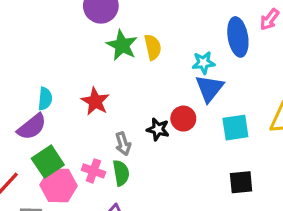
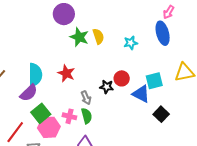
blue ellipse: (238, 37) -> (163, 33), moved
blue triangle: (209, 88) -> (141, 94), moved, turned -36
cyan semicircle: (45, 99) -> (35, 75), size x1.6
black square: (241, 182) -> (161, 114), turned -35

